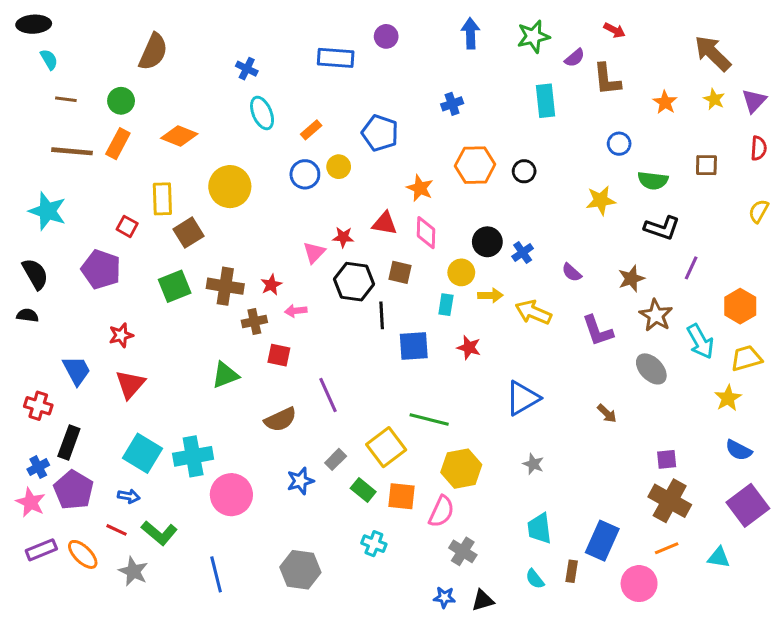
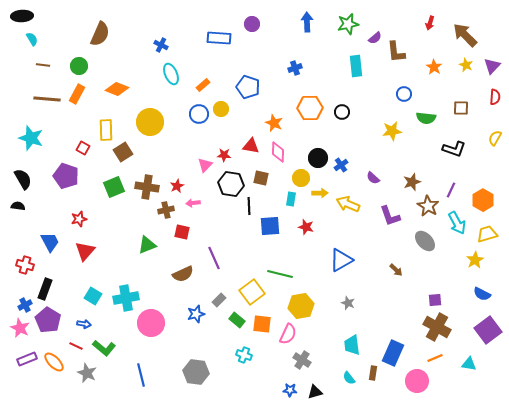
red arrow: (615, 30) -> (430, 23), moved, turned 80
black L-shape: (662, 228) -> (454, 149), moved
purple line: (691, 268) -> (451, 190), moved
cyan square: (142, 453) -> (93, 296), size x0.7

